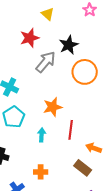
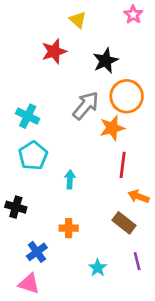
gray arrow: (46, 62) -> (86, 106), moved
orange star: (53, 107) -> (112, 128), moved
red line: (71, 130) -> (123, 165), moved

